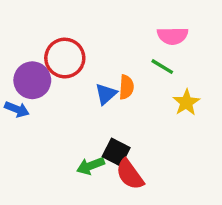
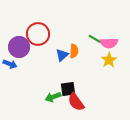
pink semicircle: (173, 36) -> (109, 43), moved
black square: (116, 152) -> (68, 89), turned -35

